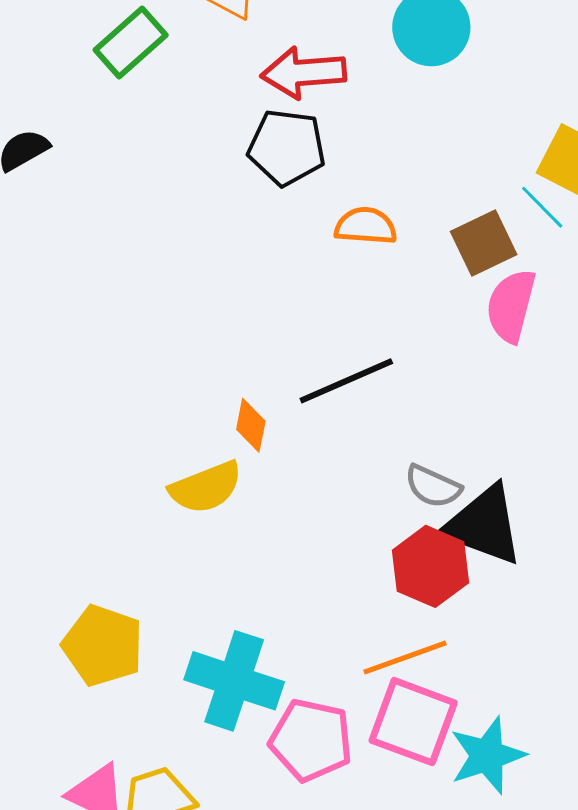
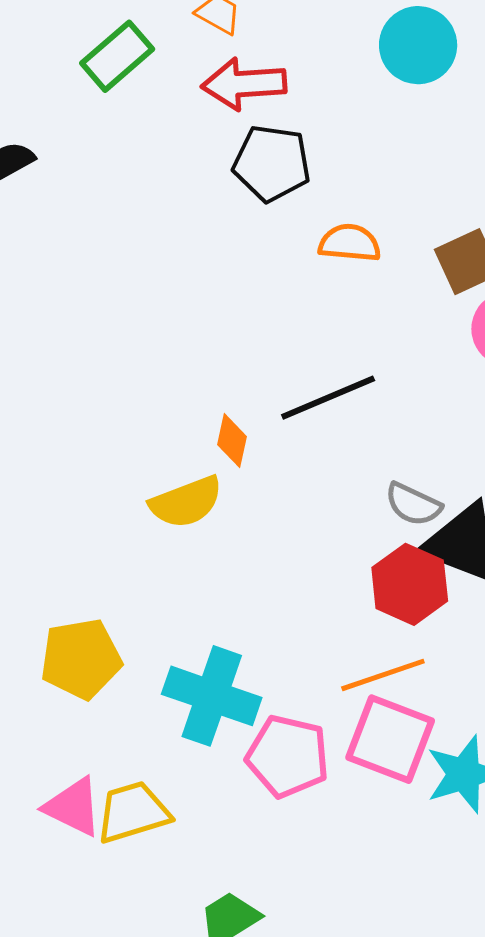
red arrow: (304, 73) -> (244, 84), moved
yellow pentagon: (103, 646) -> (81, 659), turned -30

